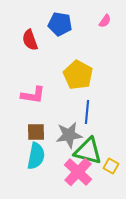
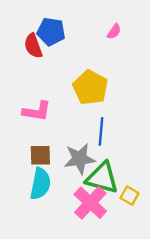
pink semicircle: (105, 21) -> (114, 32), moved
blue pentagon: (60, 24) -> (51, 32), moved

